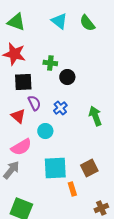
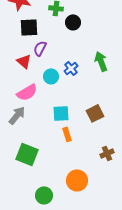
purple semicircle: (34, 103) -> (40, 48), turned -126
blue cross: (60, 108) -> (71, 68), moved
cyan square: (55, 168) -> (61, 113), size x0.7
orange rectangle: (72, 189) -> (67, 134), moved

